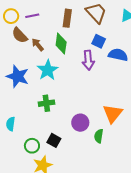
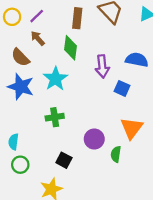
purple line: (32, 16) -> (37, 16), turned -32
brown semicircle: (20, 35) -> (20, 57), moved
blue square: (99, 41) -> (122, 88), moved
brown arrow: (38, 45) -> (38, 38), moved
green circle: (32, 146) -> (20, 165), moved

